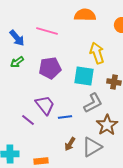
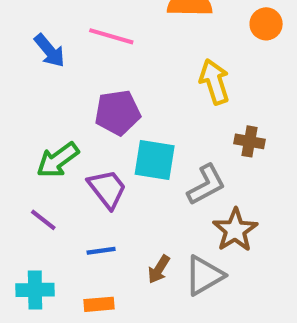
green arrow: (17, 62) -> (58, 160), moved, size x1.5
cyan square: (84, 76) -> (155, 160), moved
blue line: (65, 117) -> (101, 251), moved
purple line: (28, 120) -> (43, 220), moved

